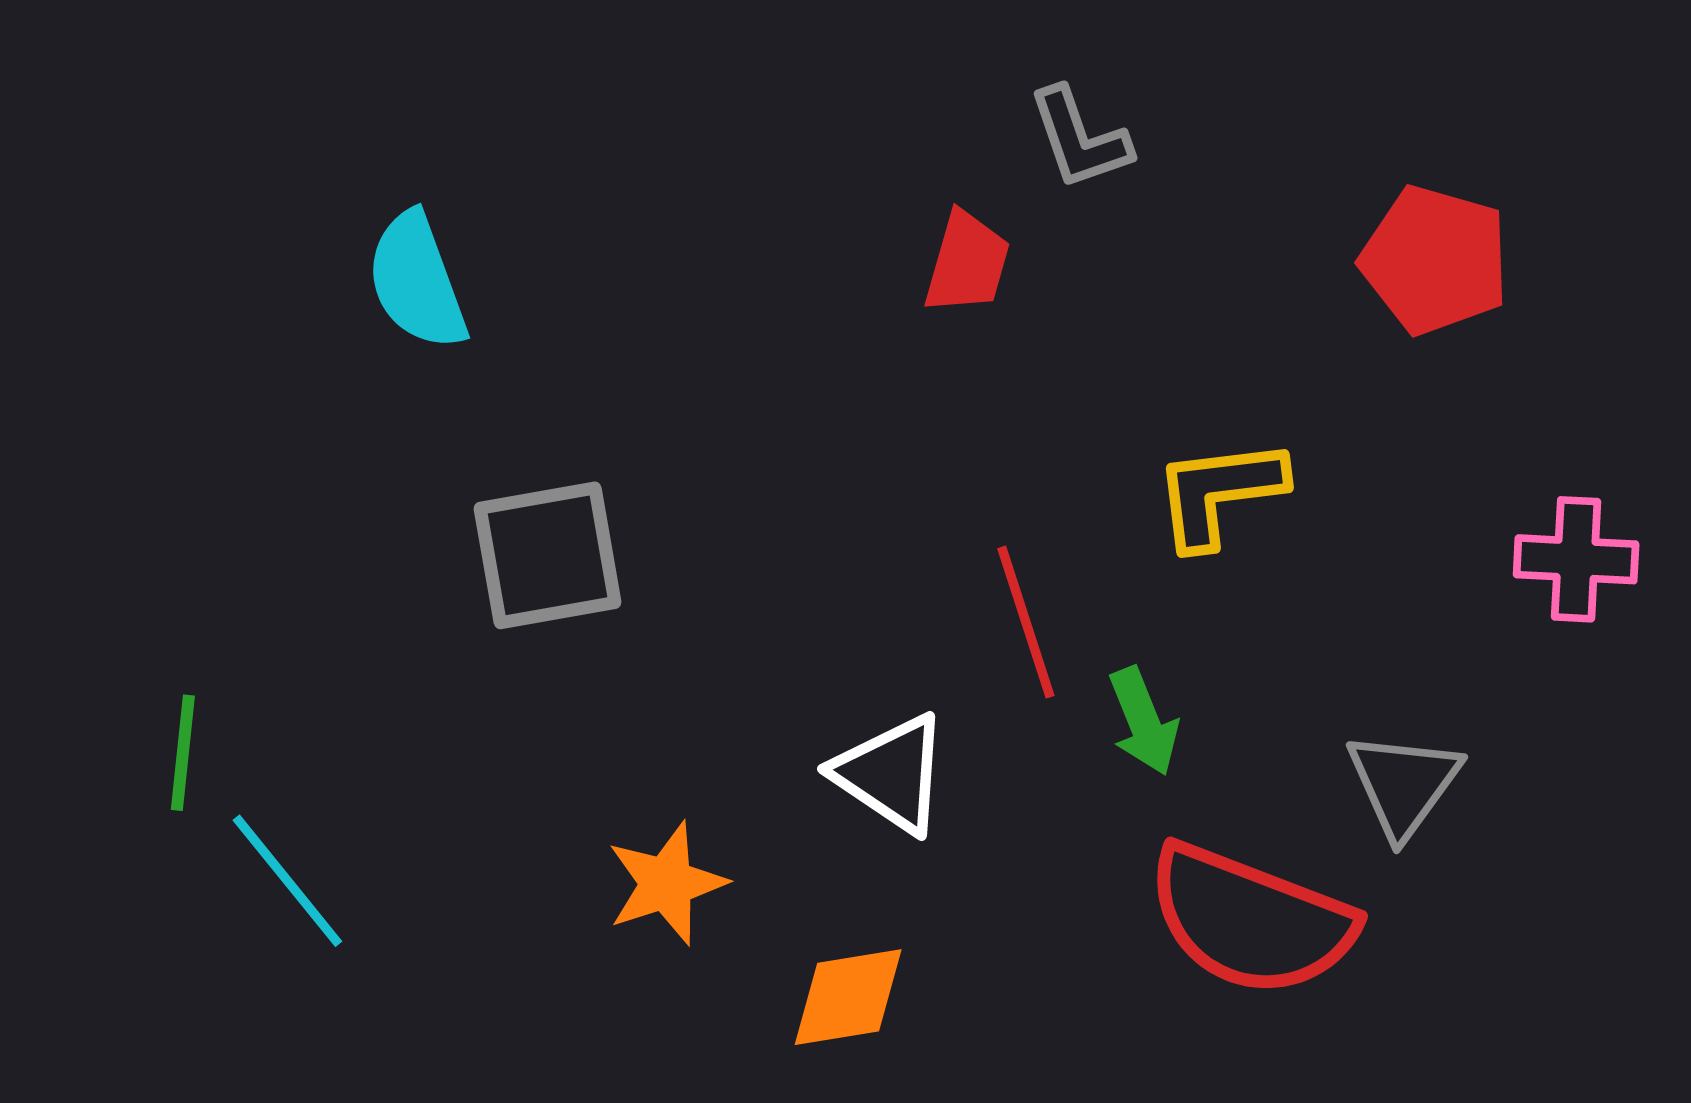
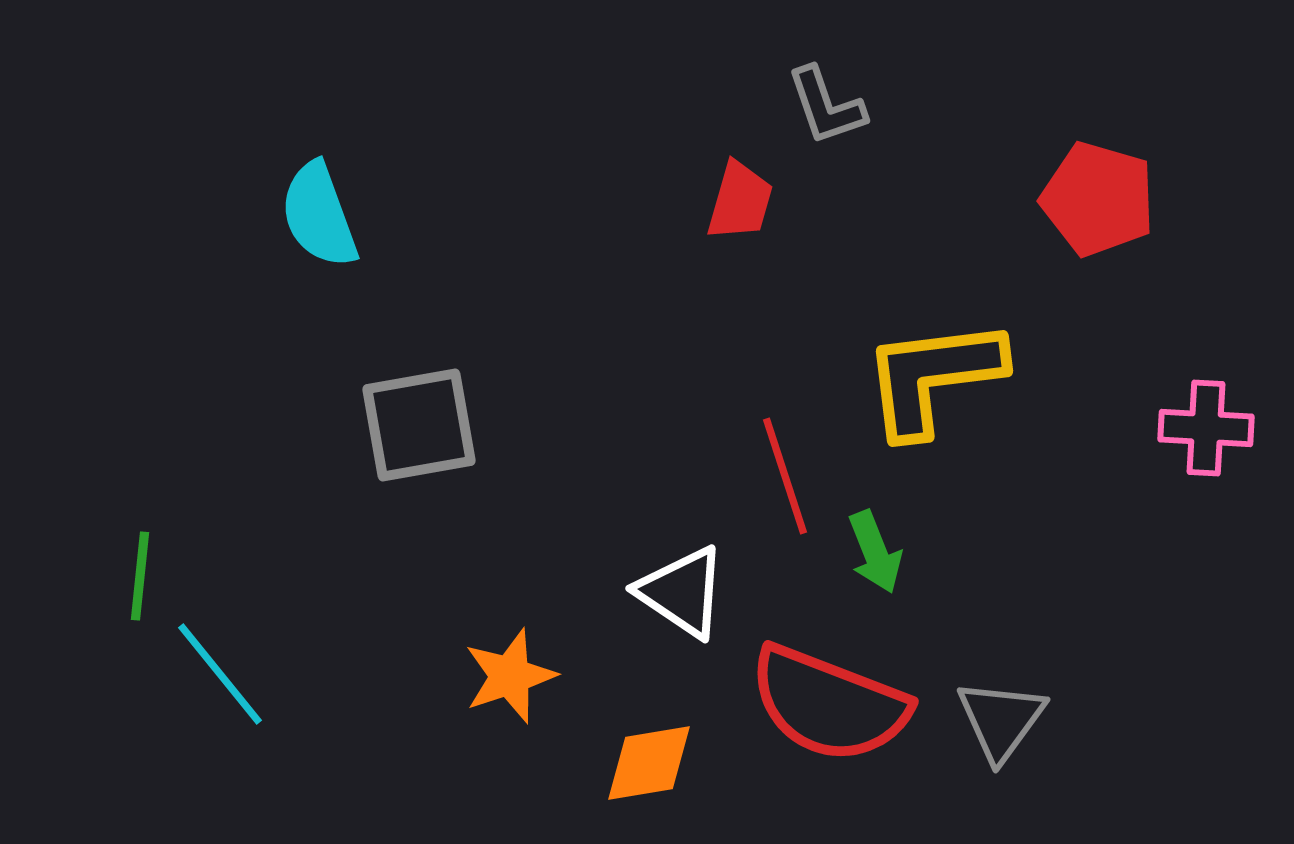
yellow L-shape: (1219, 493) -> (933, 377), size x1.4
gray triangle: (1404, 784) -> (1001, 720), moved
red semicircle: (1251, 920) -> (829, 704), moved

